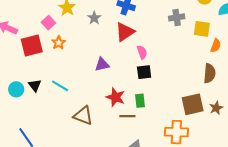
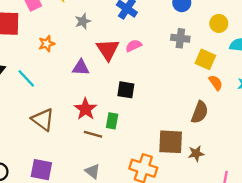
gray star: (94, 18) -> (83, 21), moved
red triangle: (125, 32) -> (108, 50), moved, turned -45
orange star: (59, 43) -> (47, 44), moved
orange semicircle: (216, 46) -> (216, 83), turned -72
pink semicircle: (142, 52) -> (134, 46), moved, turned -112

